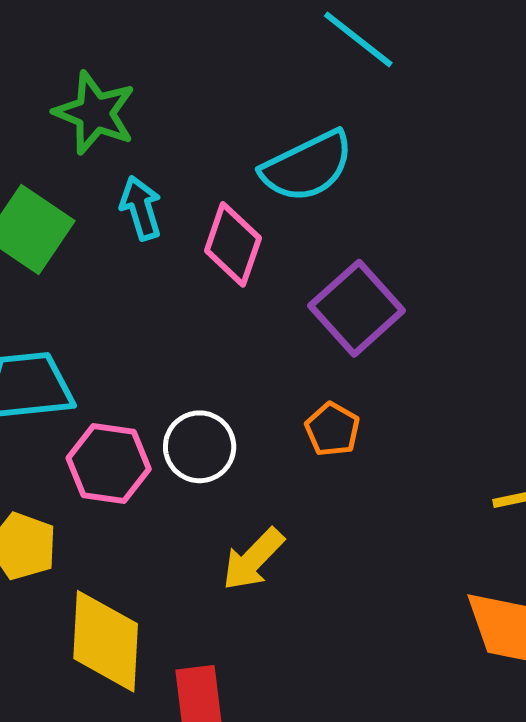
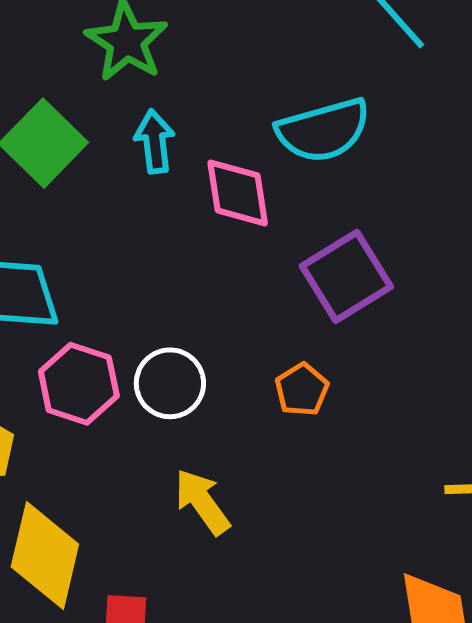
pink diamond: (233, 244) -> (238, 193), turned -38
yellow arrow: (253, 559) -> (202, 502), turned 90

